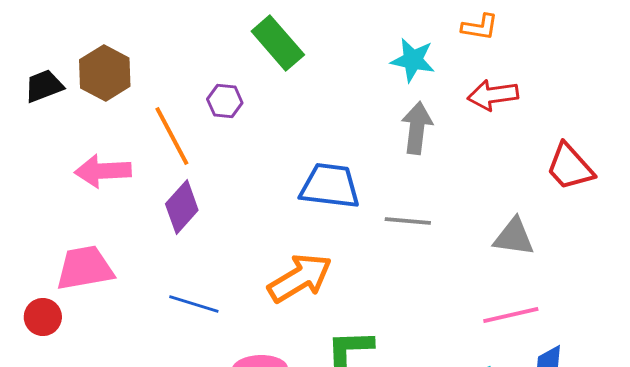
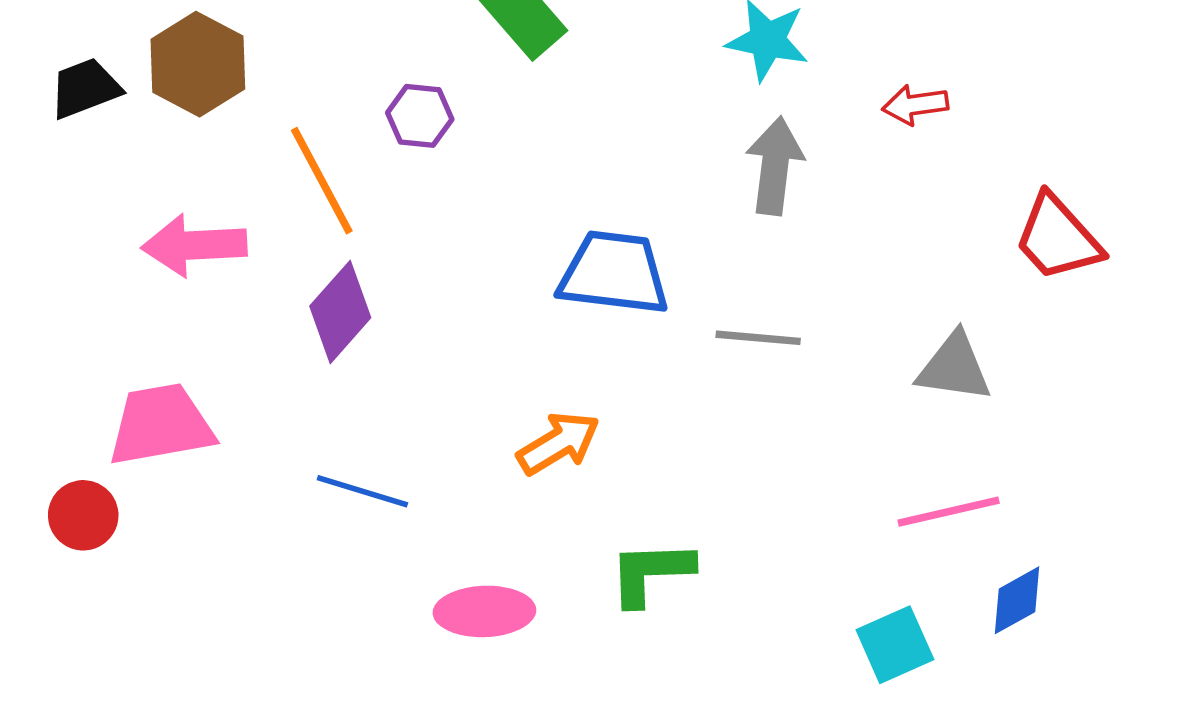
red arrow: (493, 95) -> (915, 105), size x0.7
orange arrow: (300, 278) -> (558, 443), size x0.7

